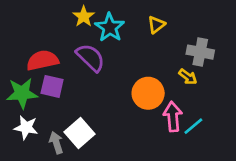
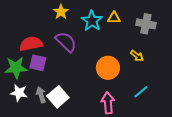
yellow triangle: (156, 25) -> (114, 18), turned 40
cyan star: (110, 27) -> (92, 21), moved
gray cross: (200, 52) -> (146, 24), moved
pink arrow: (173, 117) -> (108, 103), moved
gray arrow: (56, 143) -> (41, 95), moved

